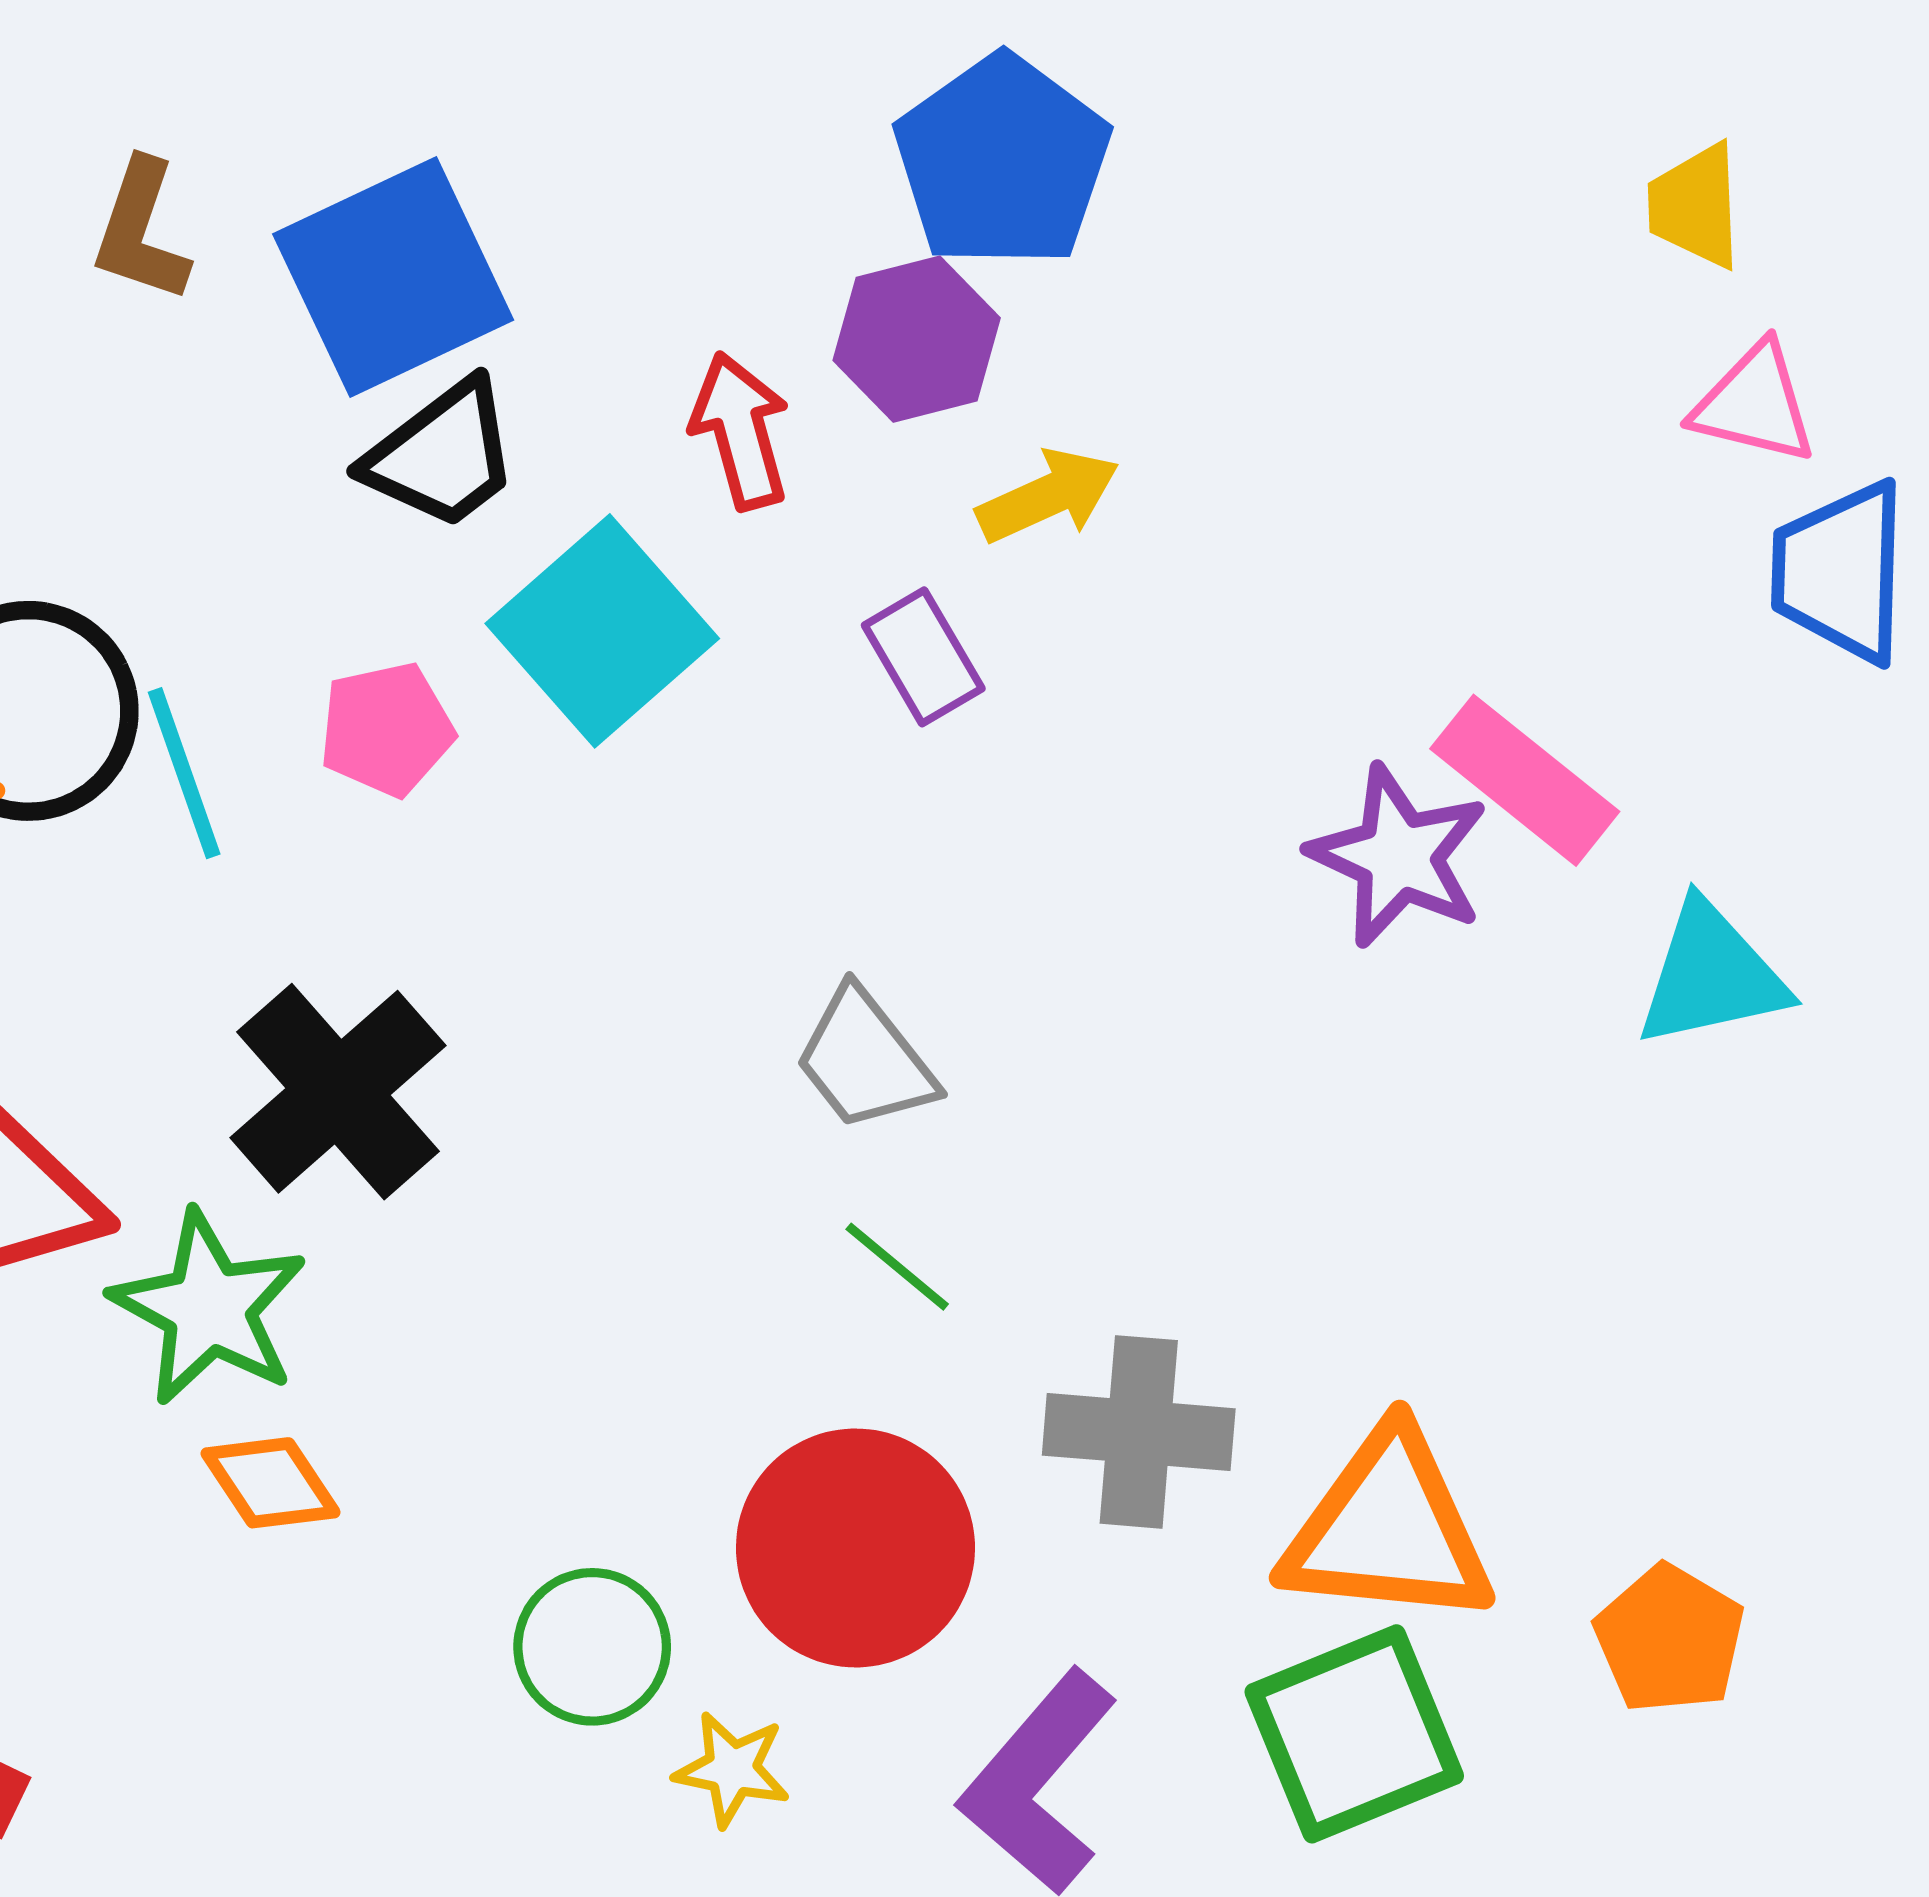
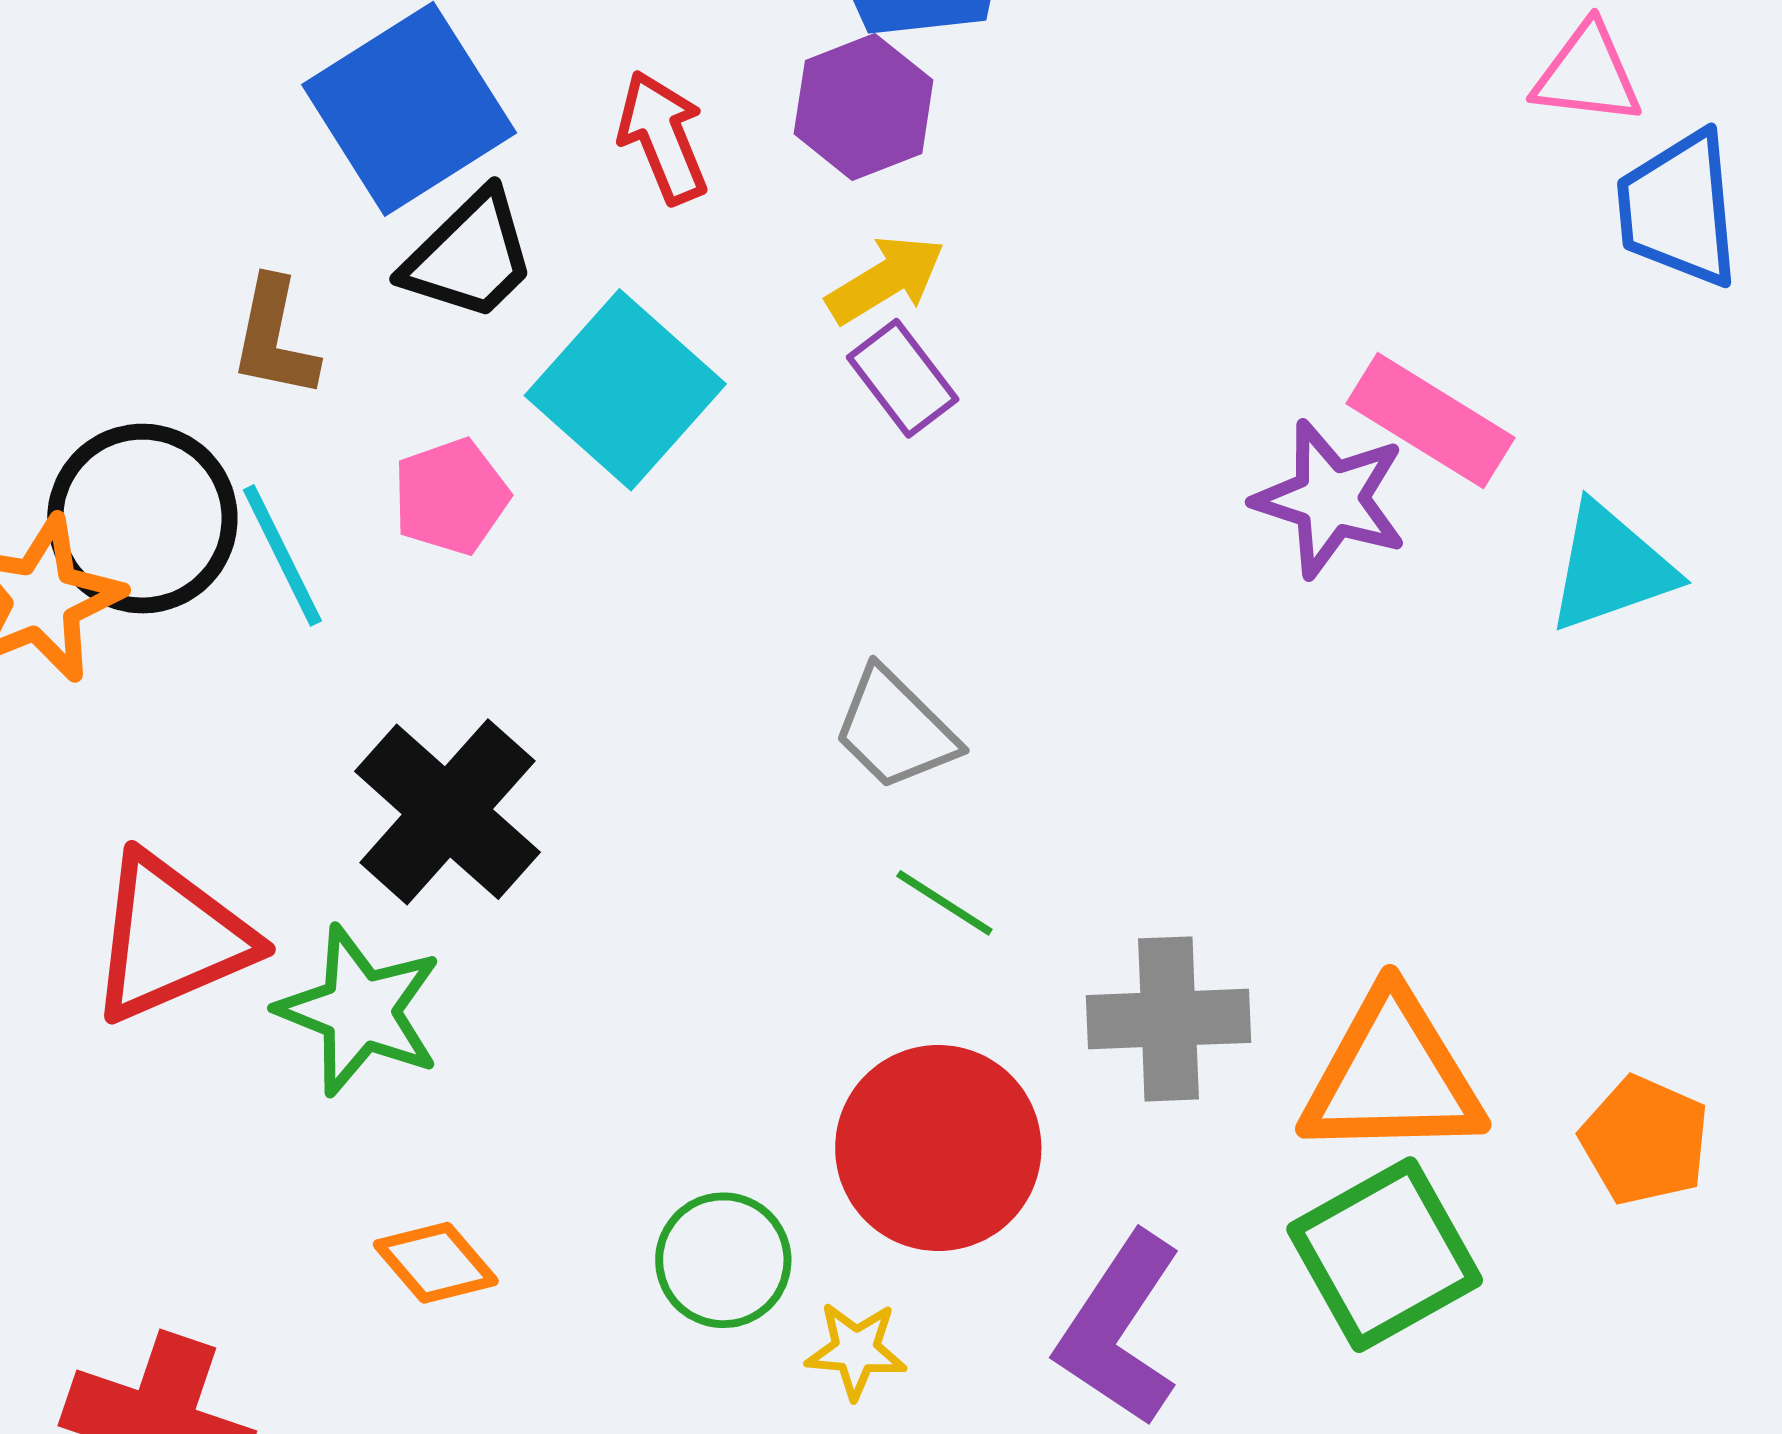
brown L-shape: (141, 231) -> (274, 338), moved
red arrow: (740, 431) -> (663, 137), moved
yellow arrow: (1048, 496) -> (886, 280), moved
orange diamond: (271, 1483) -> (436, 1263), moved

